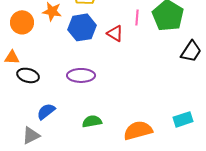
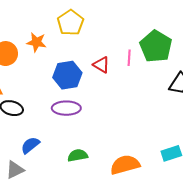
pink line: (137, 17) -> (129, 58), moved
blue hexagon: (82, 27) -> (67, 75), moved

